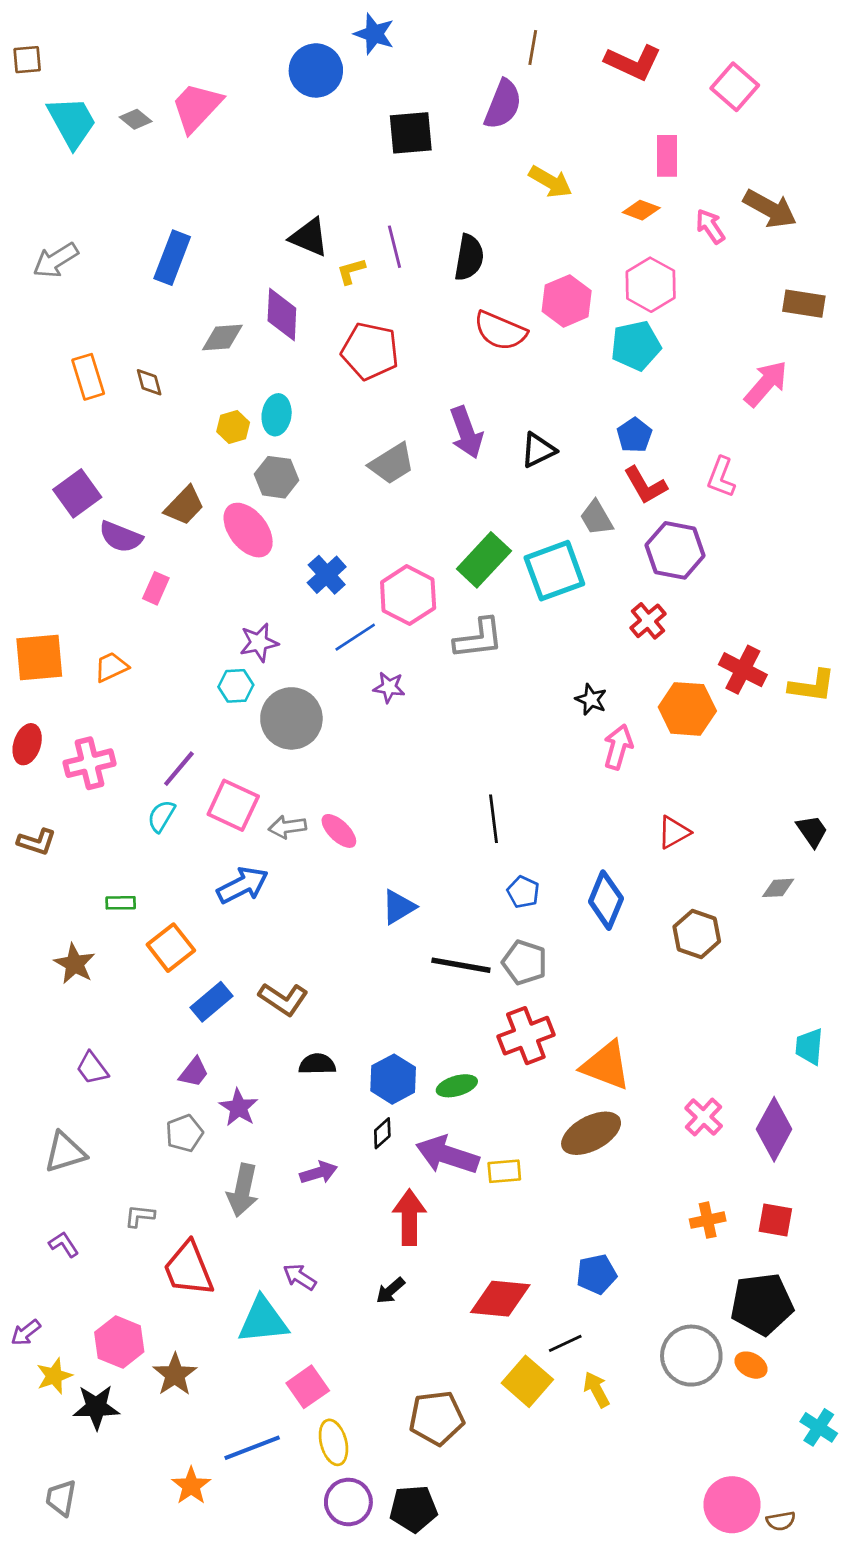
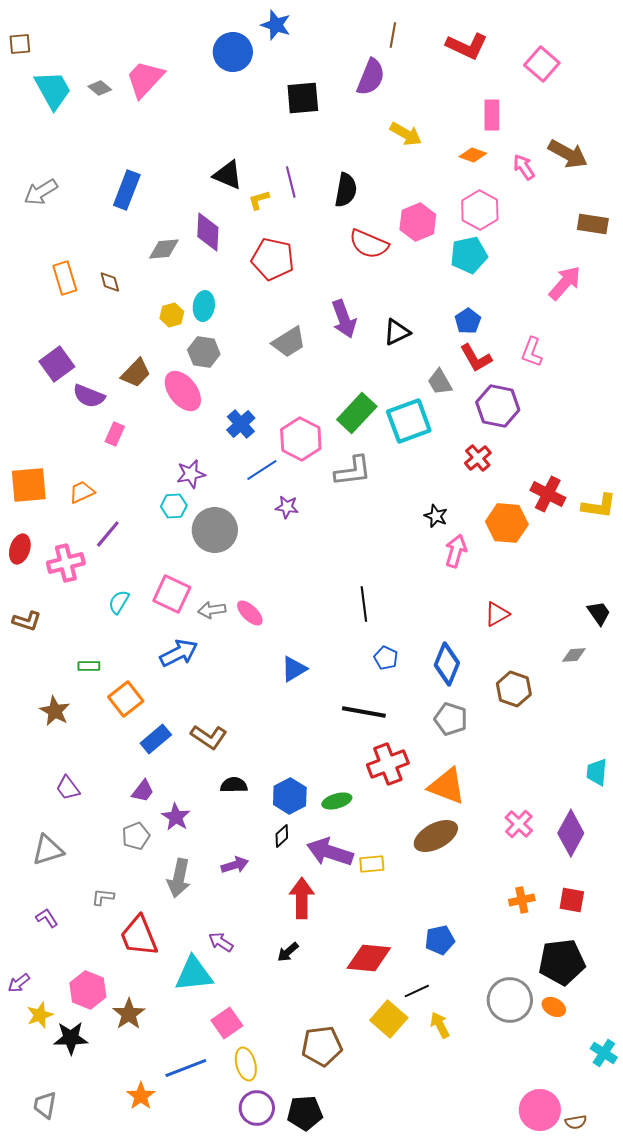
purple line: (179, 769) -> (108, 534), moved
gray pentagon: (525, 962) -> (451, 719), moved
black line: (461, 965) -> (364, 712), moved

